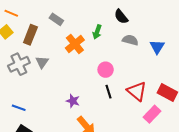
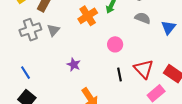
black line: (109, 92) -> (119, 75), moved
purple star: (73, 101) -> (74, 65), moved
blue line: (19, 108) -> (25, 73), turned 32

